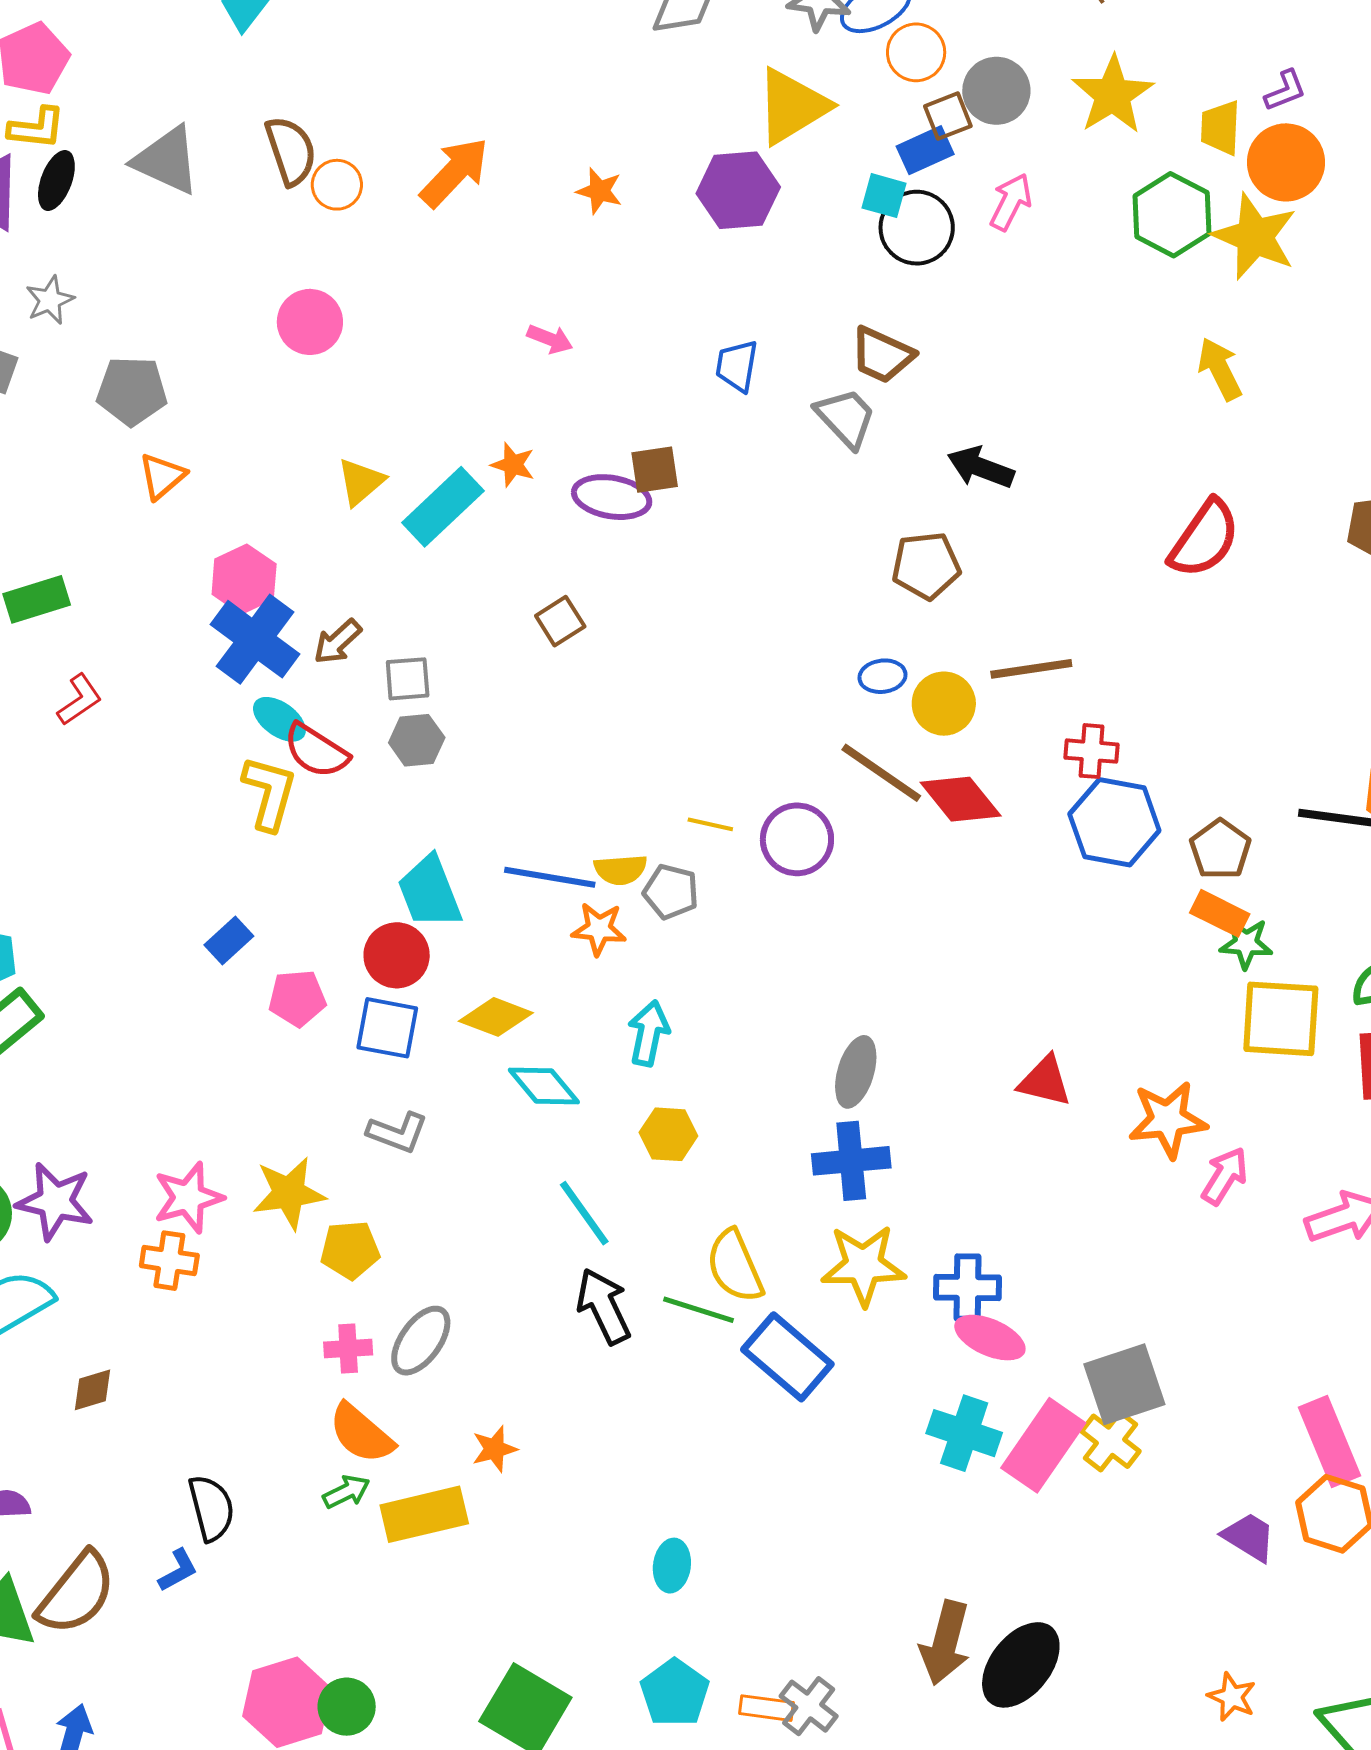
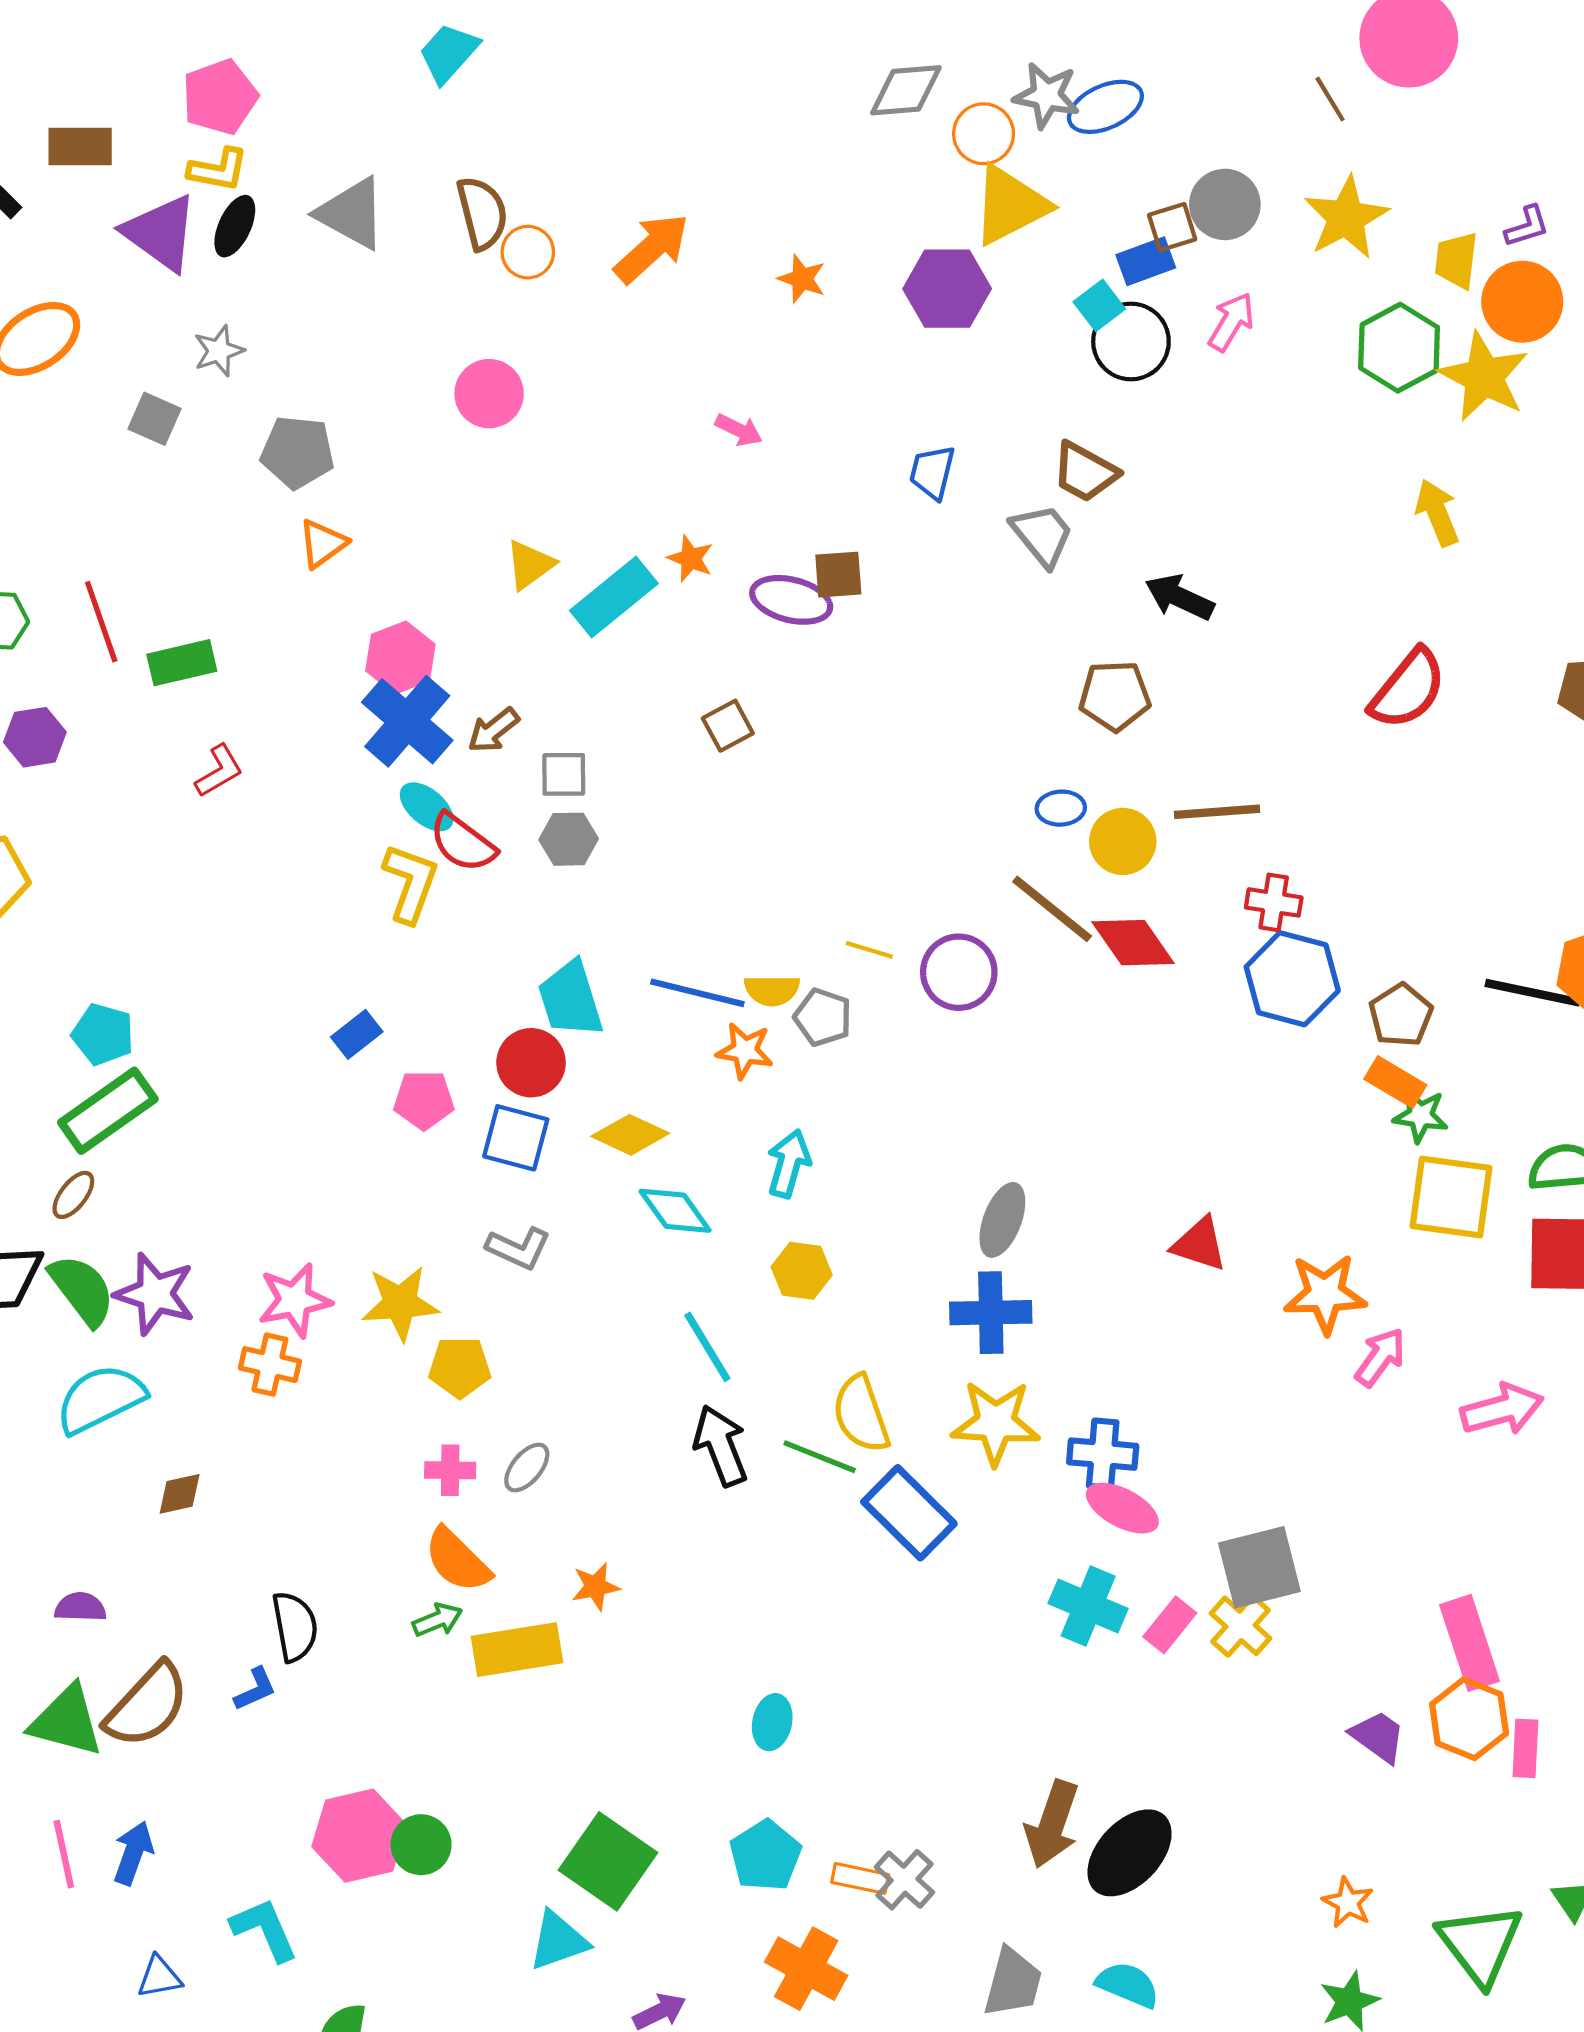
orange circle: (916, 52) -> (984, 134), moved
cyan square: (884, 196) -> (1099, 305), turned 33
gray ellipse: (421, 1341) -> (527, 1468), size x0.7
pink rectangle: (1043, 1445) -> (1170, 1625), size x0.6

